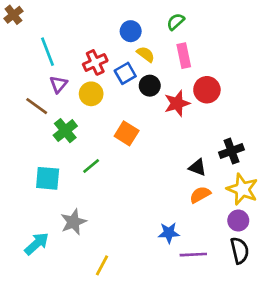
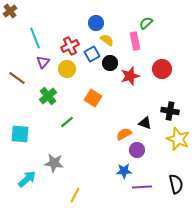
green semicircle: (176, 22) -> (146, 23), moved
red circle: (207, 90) -> (162, 69), moved
brown line: (37, 106) -> (17, 78), moved
black cross: (231, 151) -> (170, 111), turned 30
cyan square: (48, 178) -> (20, 134), moved
orange semicircle: (200, 195) -> (124, 134), moved
purple circle: (238, 221) -> (137, 150), moved
gray star: (73, 222) -> (54, 163), turned 30

